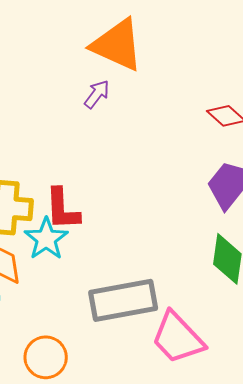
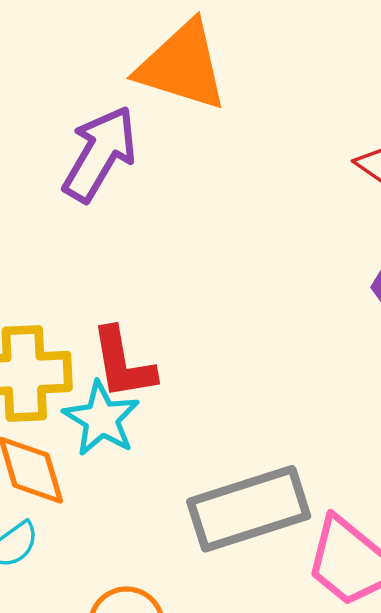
purple arrow: (97, 94) -> (100, 154), moved, size x1.8

